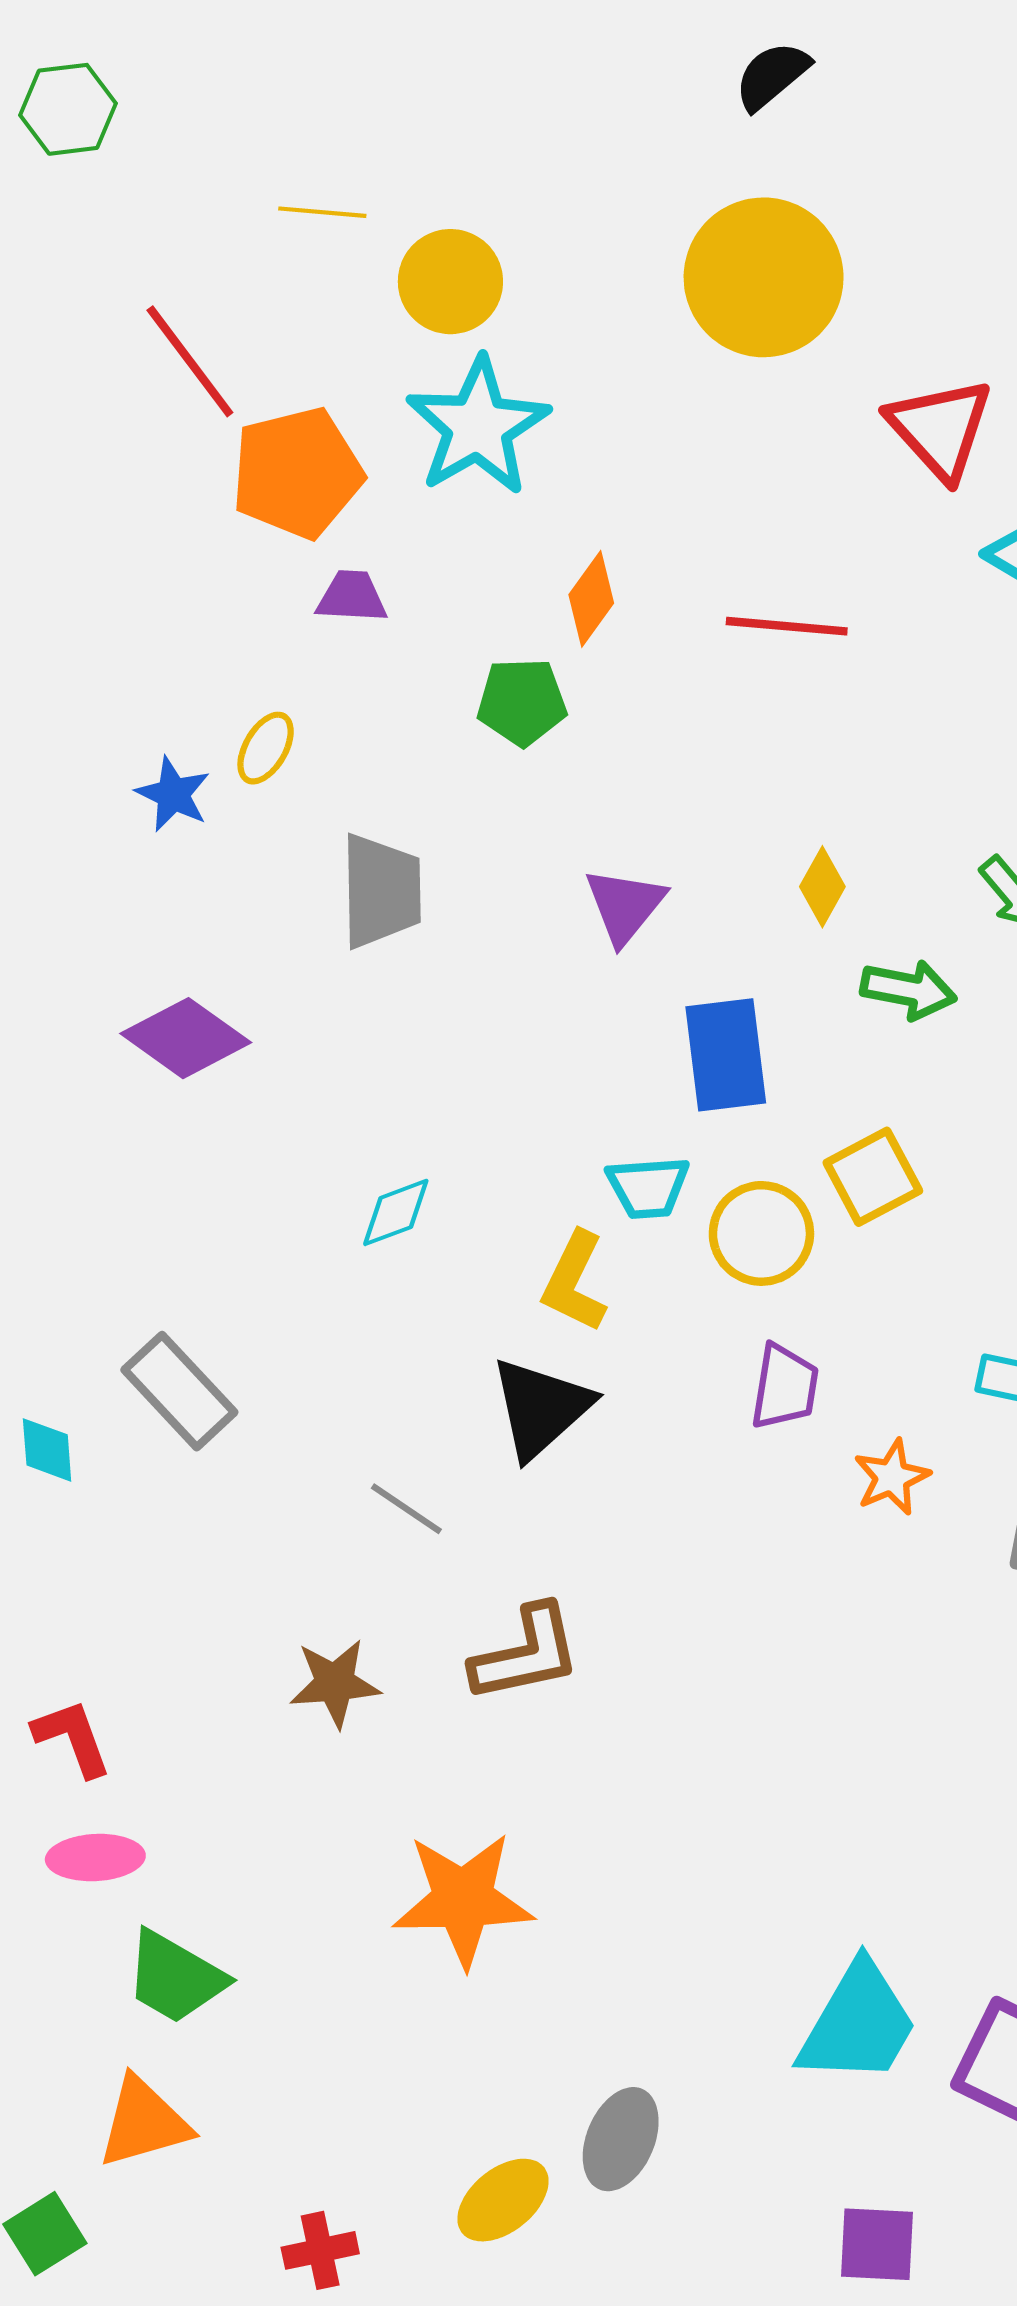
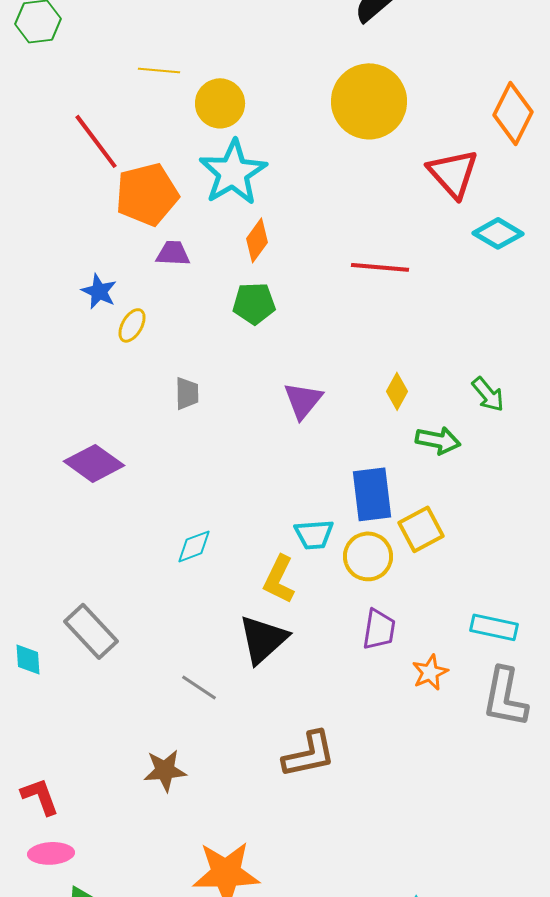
orange diamond: (591, 599) -> (257, 240), moved
blue star: (173, 794) -> (99, 291), moved
gray trapezoid: (381, 891) -> (187, 393), size x0.6
blue rectangle: (726, 1055) -> (372, 494), moved
brown L-shape: (526, 1654) -> (309, 754), moved

